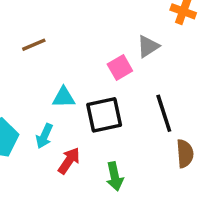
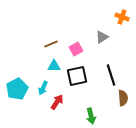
brown line: (34, 45) -> (51, 44), moved
pink square: (120, 68) -> (76, 49), moved
green arrow: (115, 176) -> (91, 116), moved

